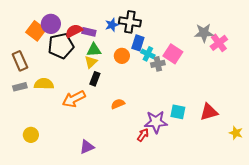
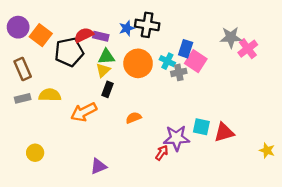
purple circle: (51, 24) -> (18, 27), moved
blue rectangle: (138, 43) -> (186, 49), moved
orange circle: (122, 56) -> (138, 63), size x1.6
red triangle: (209, 112) -> (224, 132), moved

